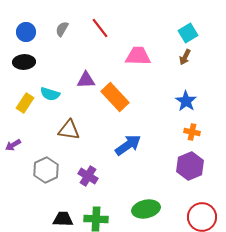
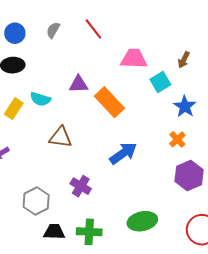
cyan square: (188, 33) -> (160, 82), moved
orange cross: (192, 132) -> (177, 139), moved, turned 35
gray hexagon: (46, 170) -> (36, 201), moved

